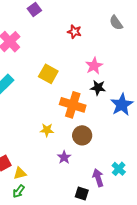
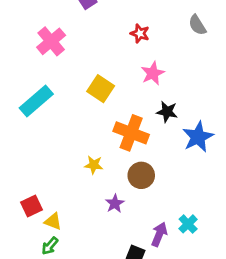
pink star: (94, 66) -> (153, 73), moved
yellow triangle: (20, 173) -> (53, 221), turned 32
purple arrow: (98, 178) -> (159, 234), turned 36

